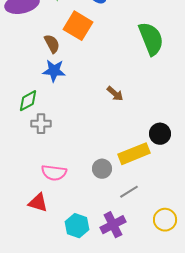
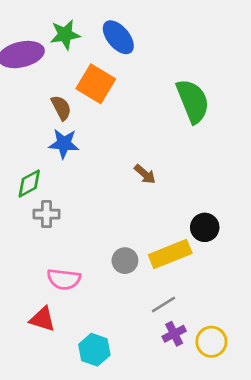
gray circle: (102, 169) -> (125, 261), moved
purple cross: (113, 225) -> (174, 334), moved, size x0.7

